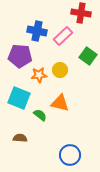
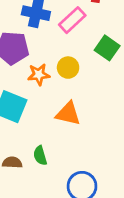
green semicircle: (40, 115) -> (40, 156), moved, turned -144

